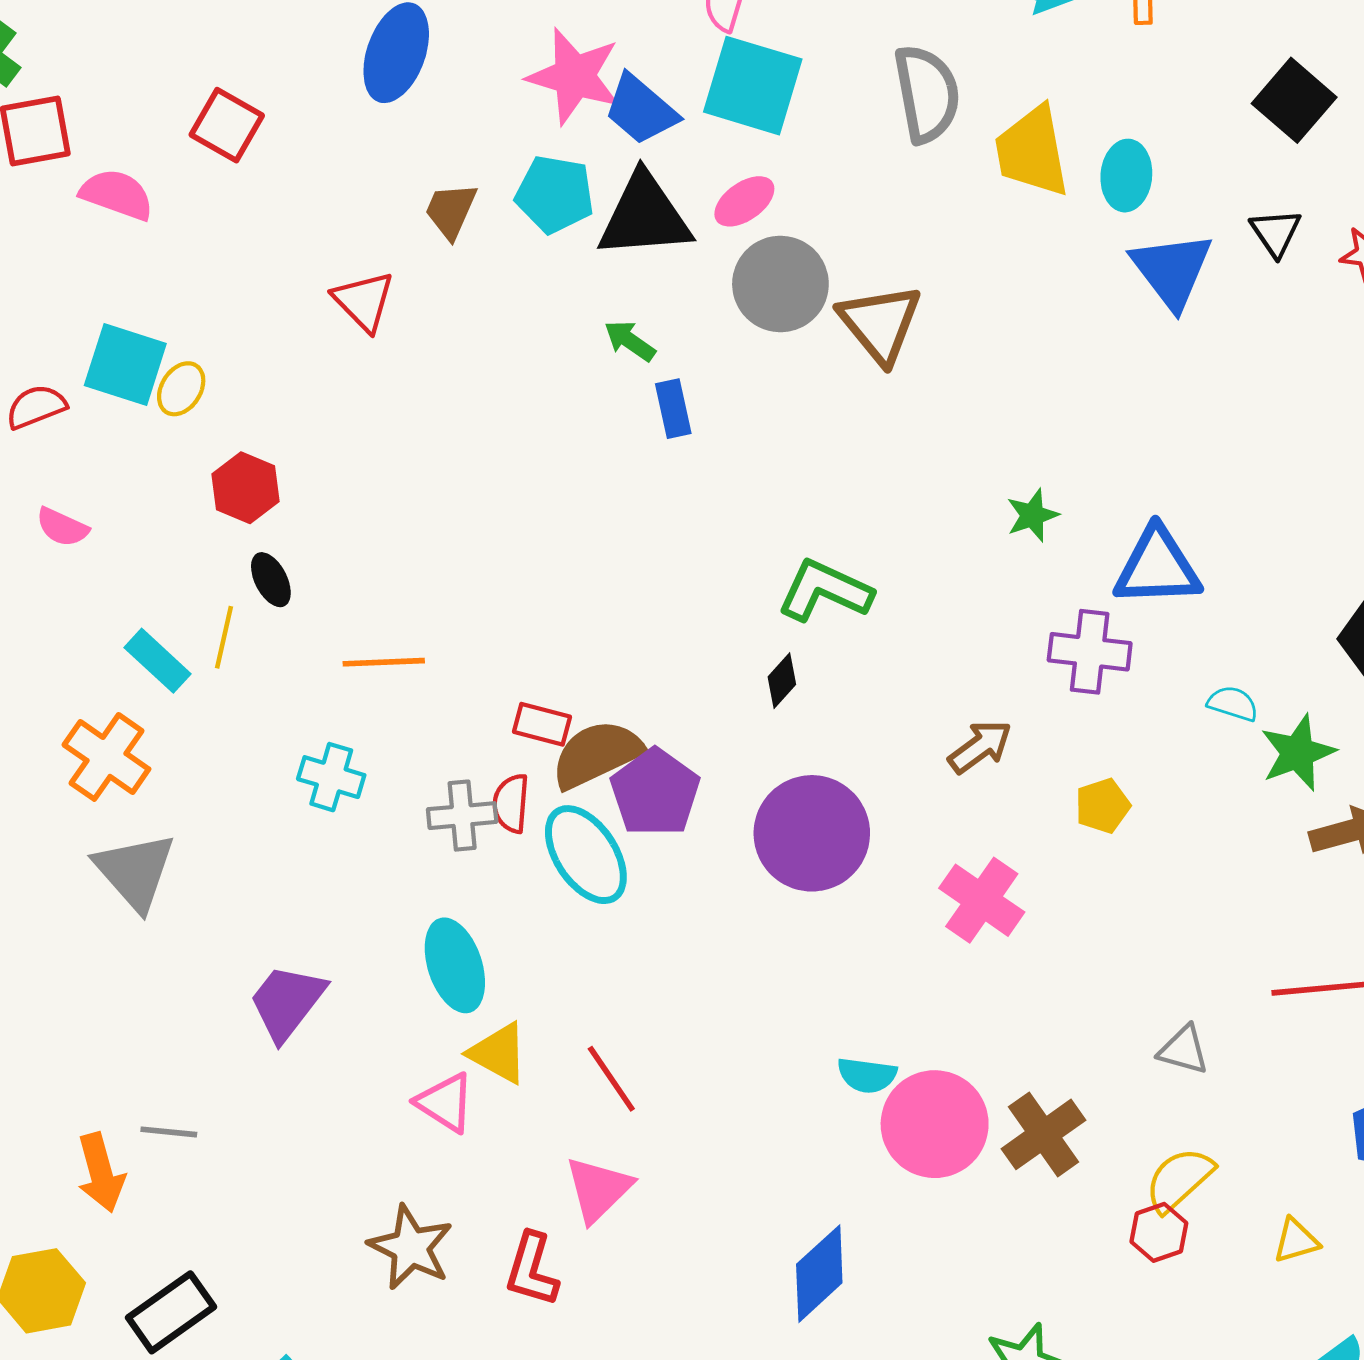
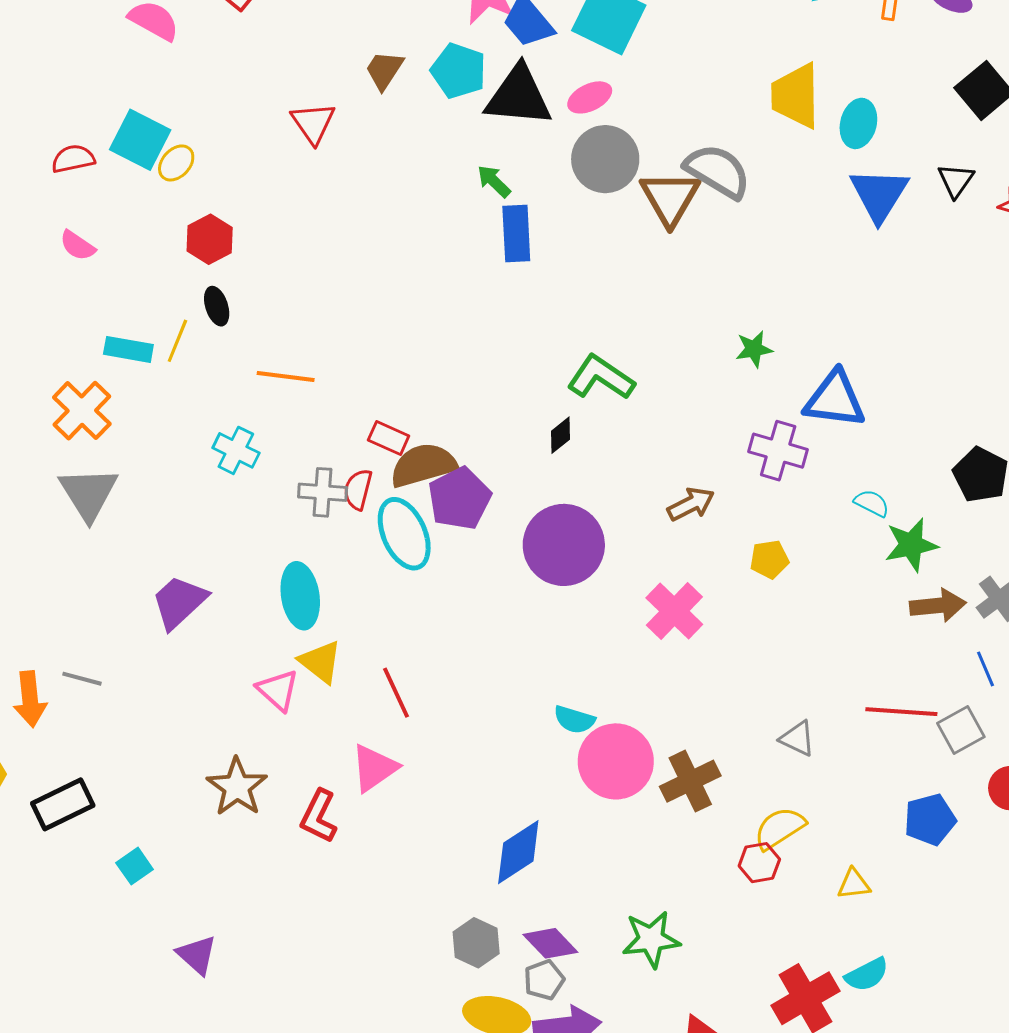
gray semicircle: (927, 94) -> (718, 171), moved, turned -58
blue rectangle: (673, 409) -> (516, 233), size x1.4
cyan rectangle: (158, 661) -> (128, 349), turned -42

